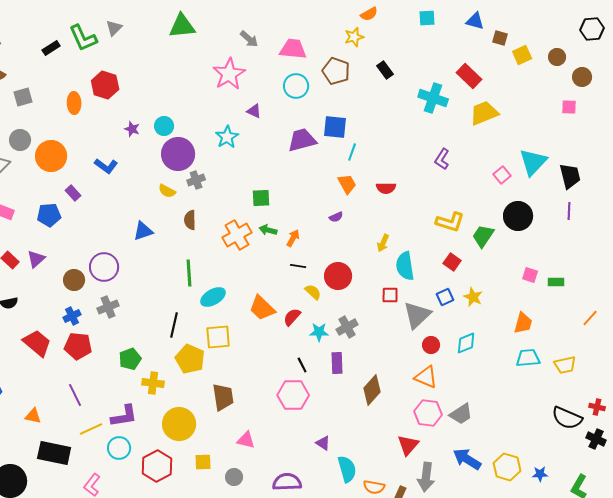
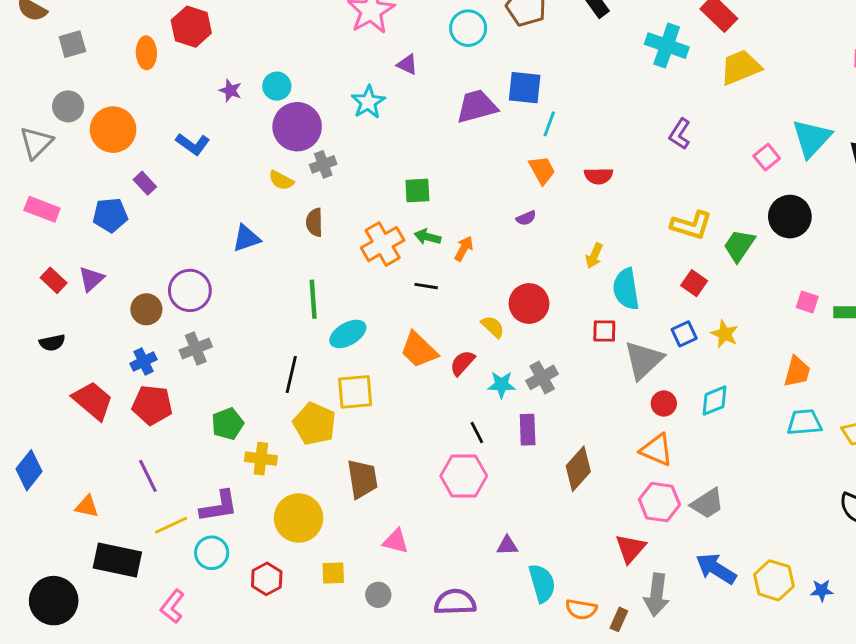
black line: (298, 266) -> (426, 286), moved
purple triangle: (323, 443) -> (507, 546), turned -35
red hexagon: (157, 466) -> (267, 579), size x0.7

